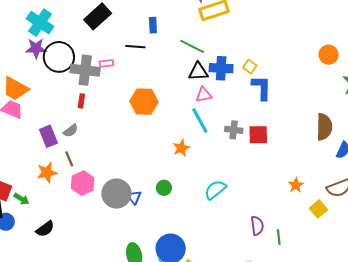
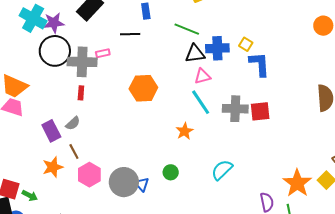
purple star: (36, 48) -> (54, 23), moved
gray cross: (234, 130) -> (235, 109), size x1.4
orange star: (296, 185) -> (297, 183), moved, size x1.8

